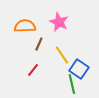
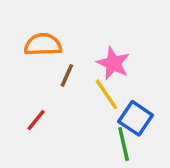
pink star: (59, 22) -> (113, 63), moved
red line: (33, 70) -> (36, 120), moved

